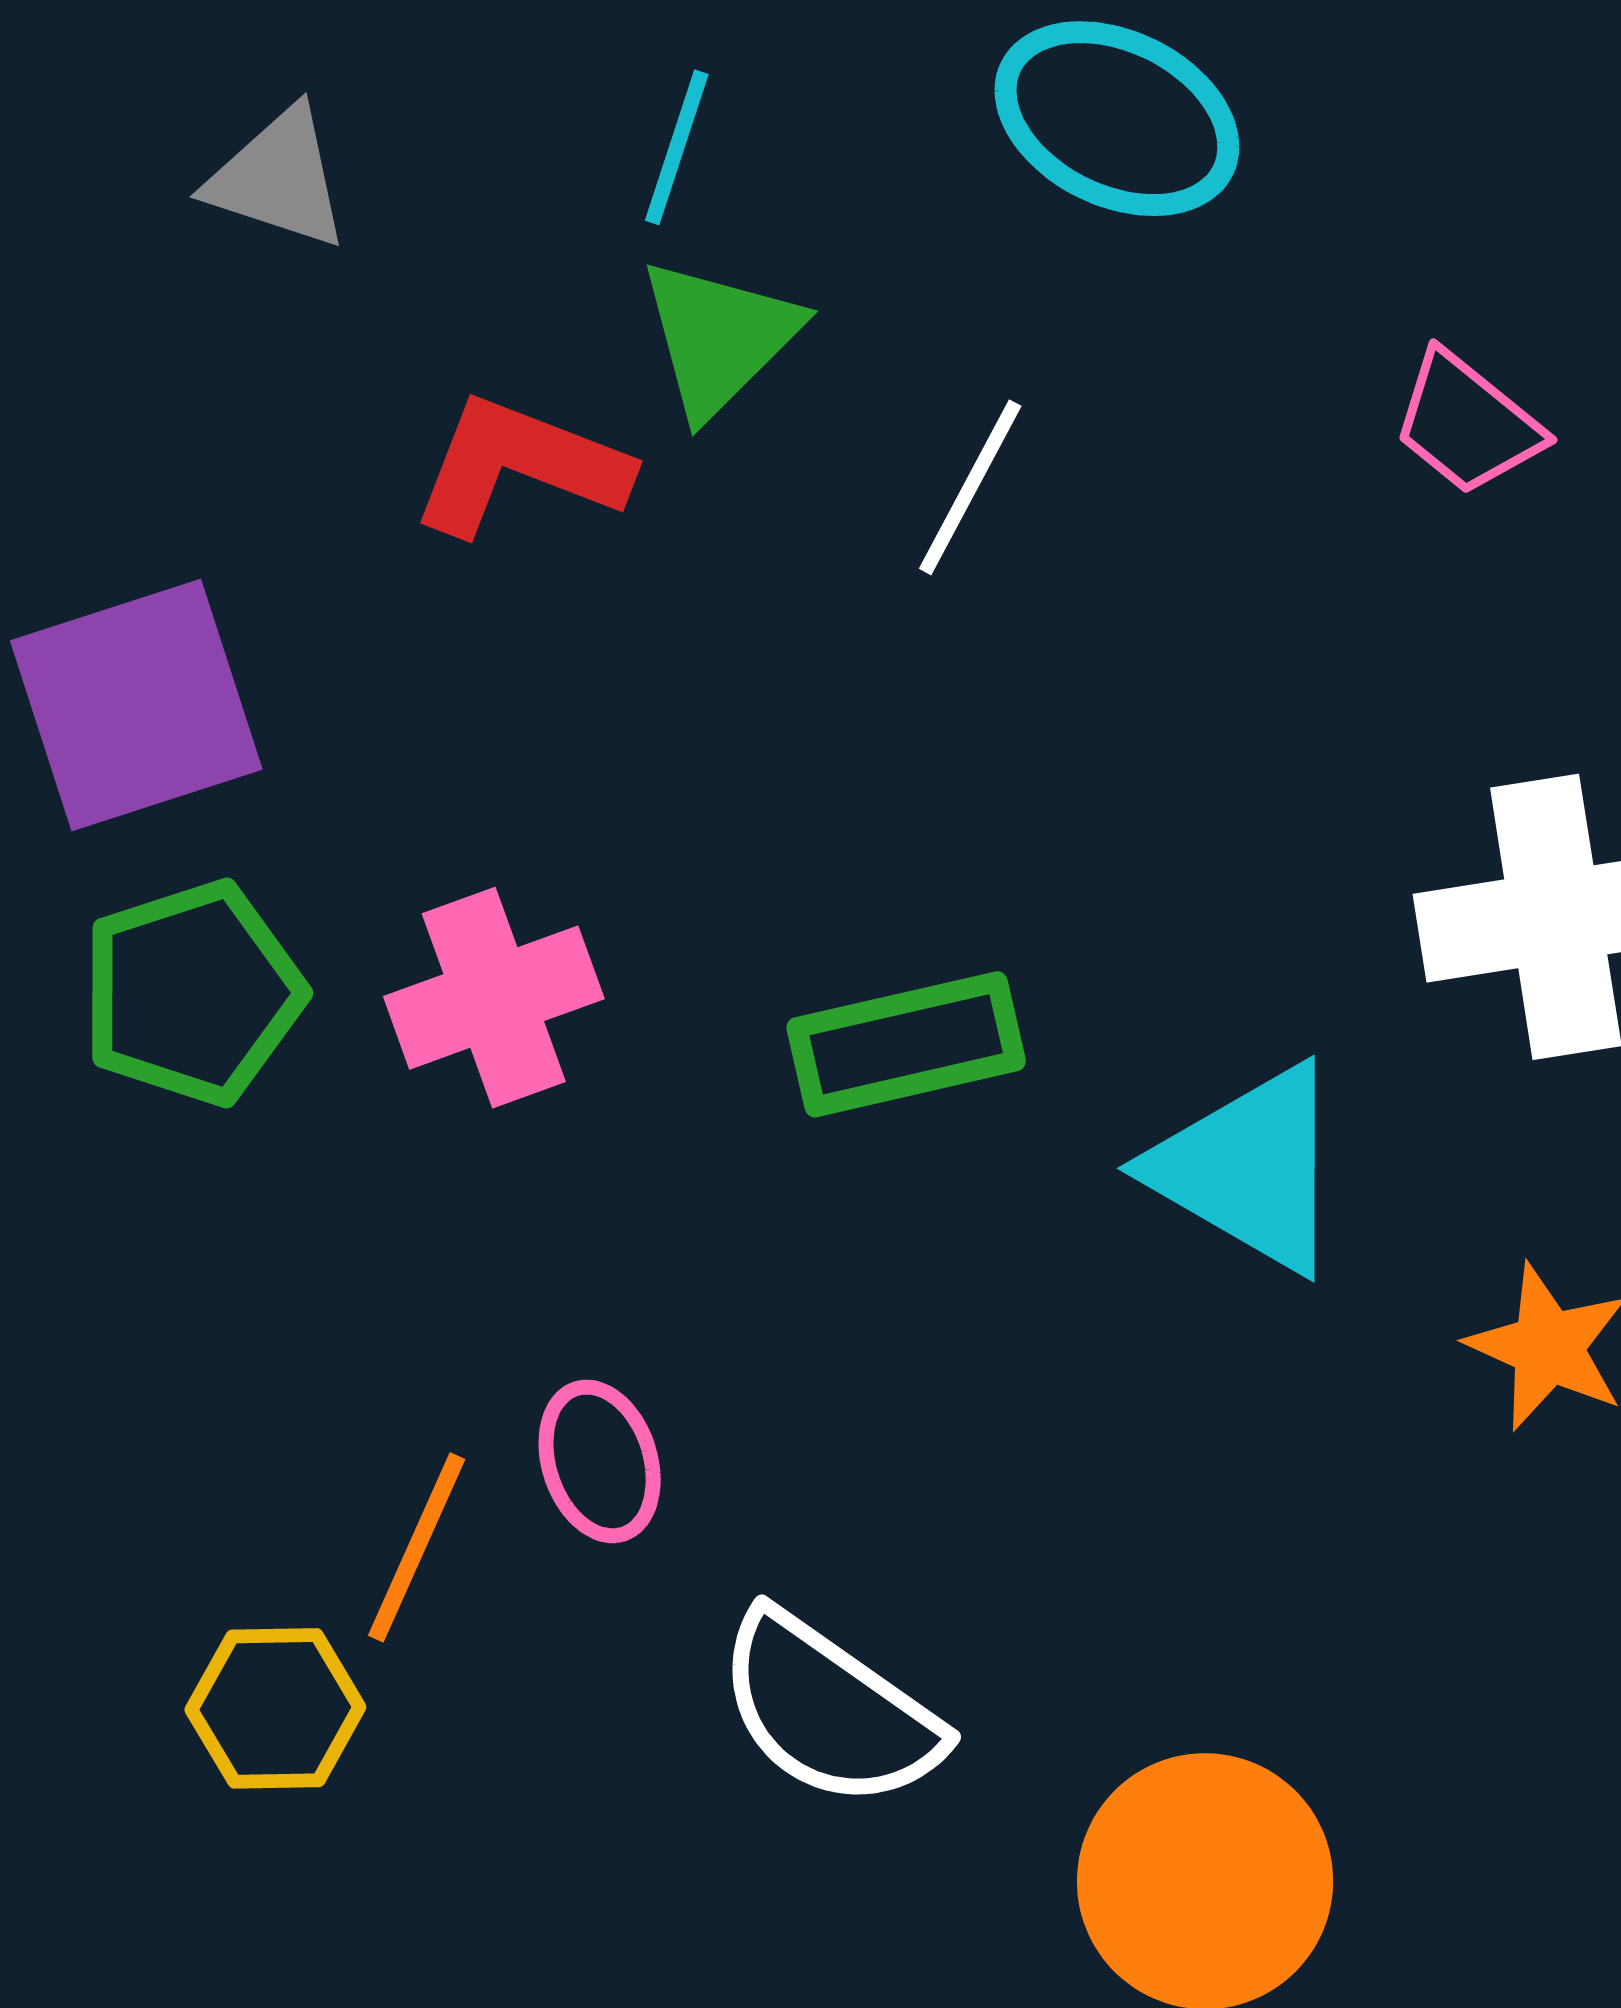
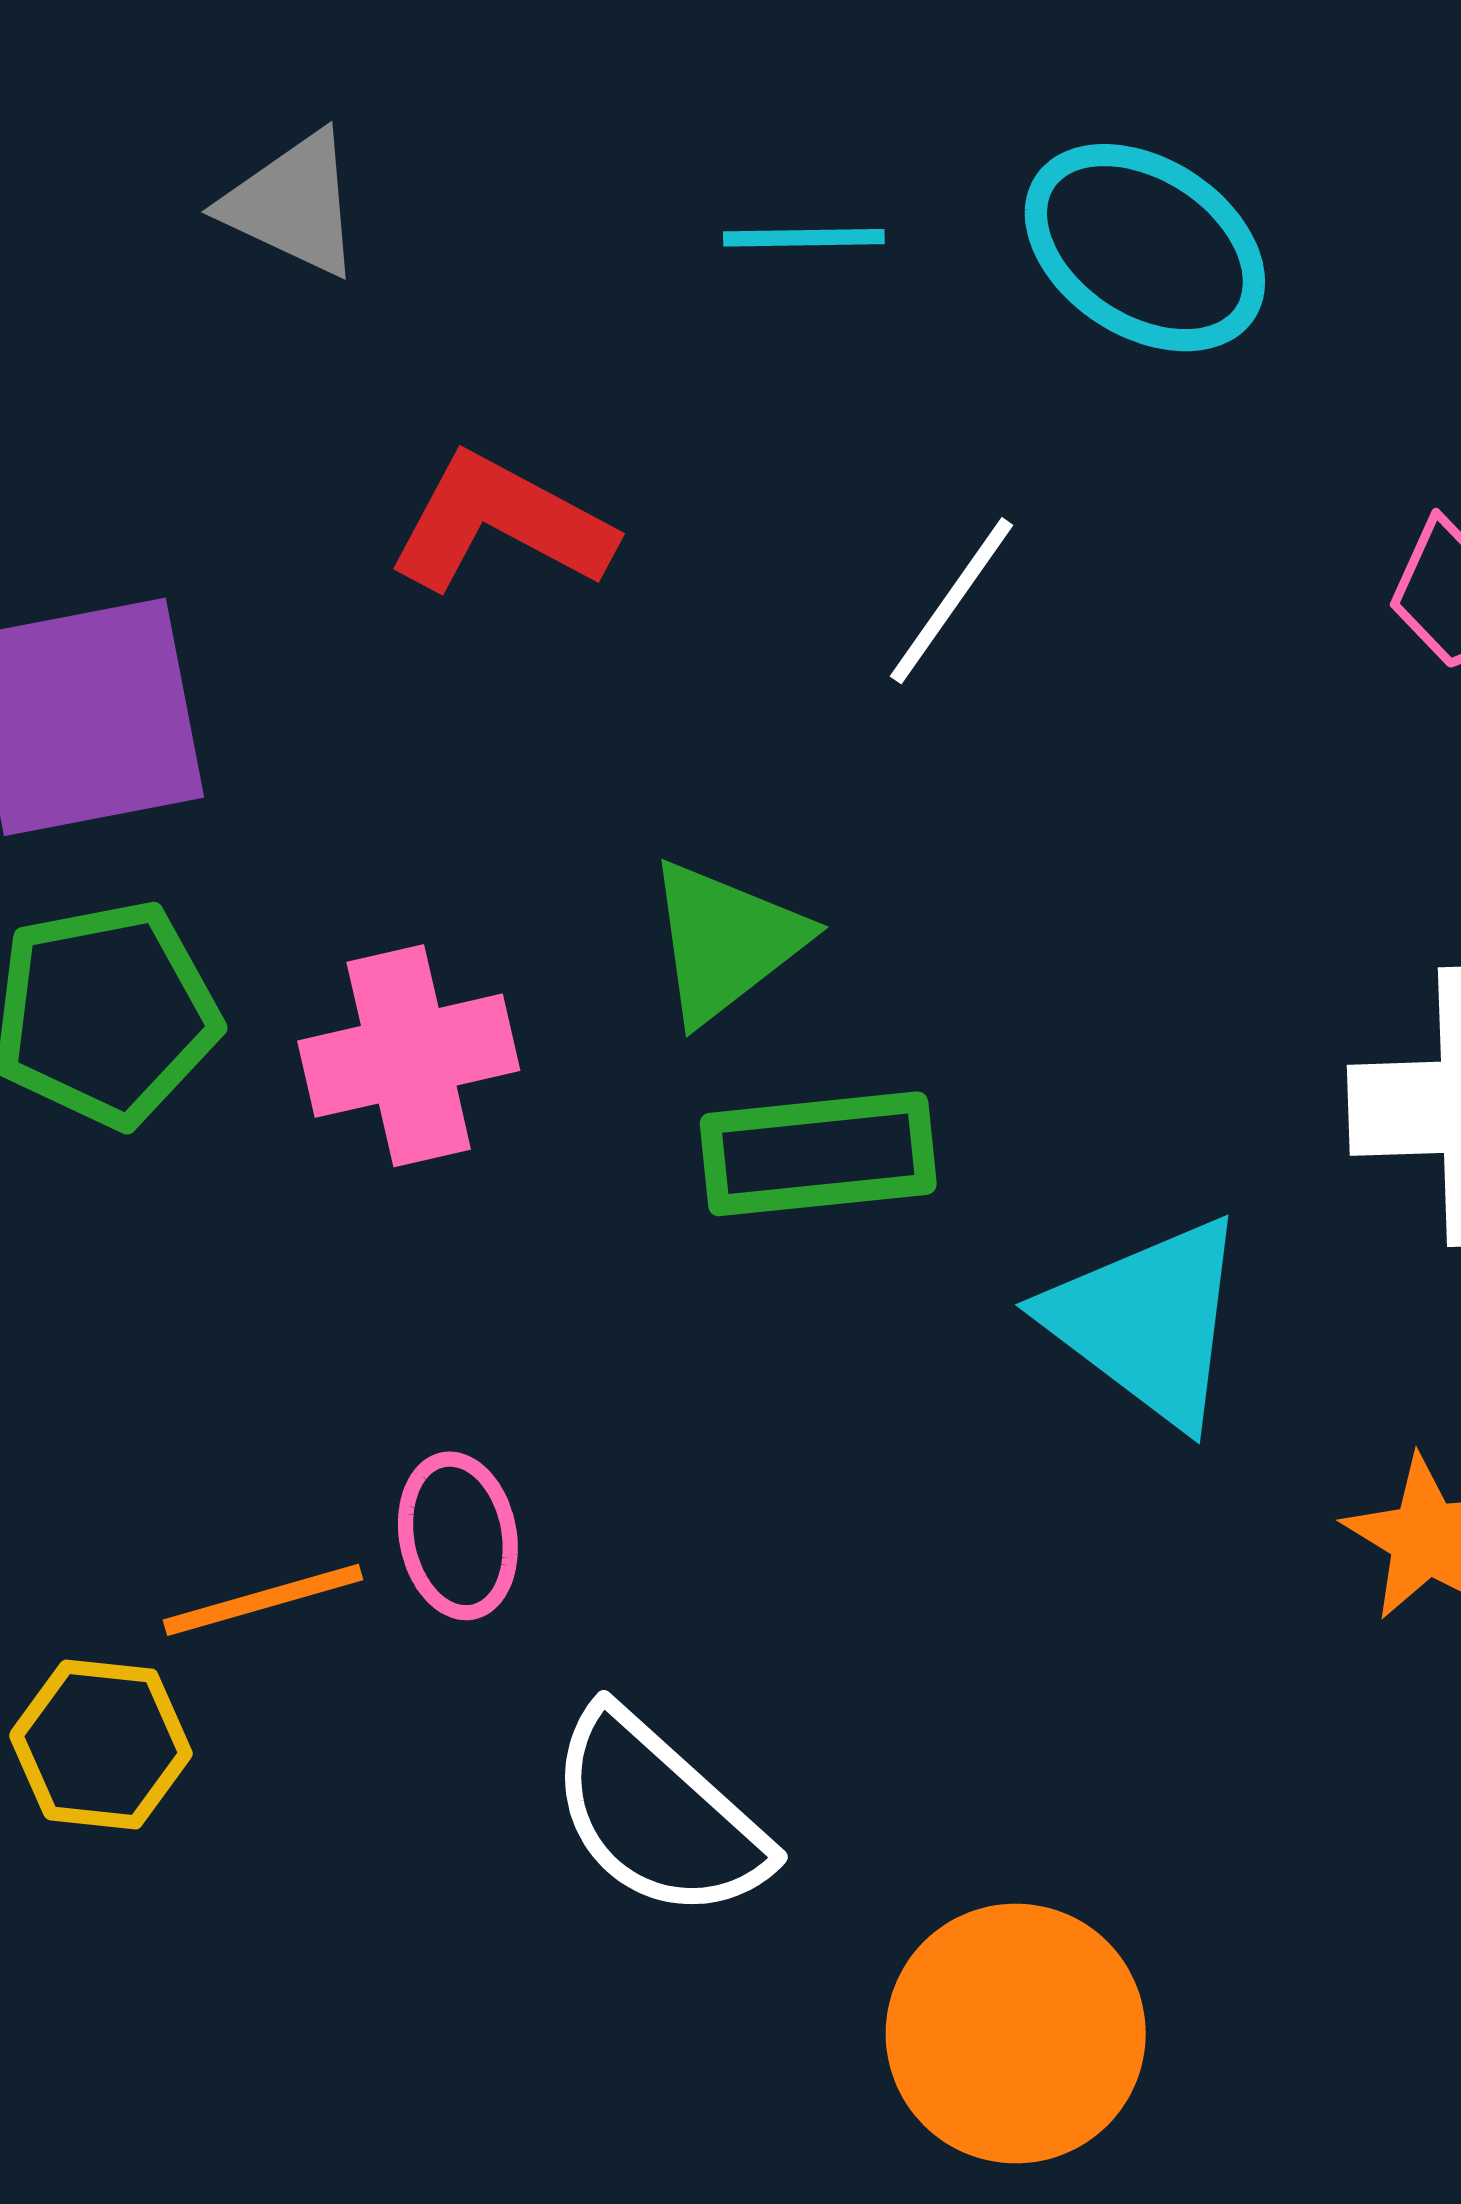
cyan line: (677, 147) -> (804, 238), moved, turned 64
green triangle: (719, 337) -> (726, 941), moved
orange line: (417, 1547) -> (263, 1600), turned 43

